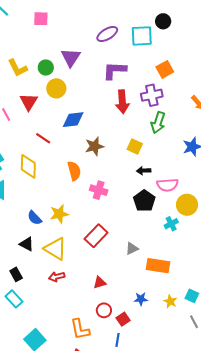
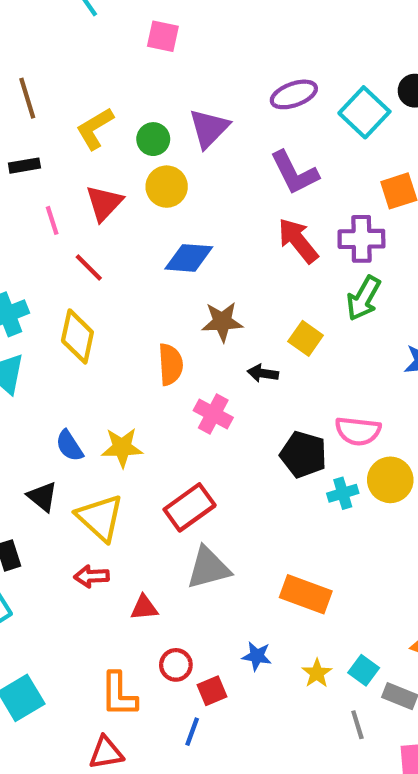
cyan square: (142, 36) -> (364, 112), turned 35
yellow L-shape: (18, 68) -> (95, 128), turned 75
purple L-shape: (115, 70) -> (294, 173), turned -130
red arrow: (122, 102) -> (298, 241), turned 135
red line: (43, 138) -> (89, 268), moved
black arrow: (144, 171) -> (263, 373), moved
black pentagon: (144, 201) -> (303, 454), turned -30
cyan cross: (171, 224) -> (343, 493), moved
gray triangle: (132, 249) -> (208, 568), moved, size x1.6
red triangle: (100, 283) -> (144, 608), moved

